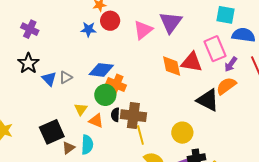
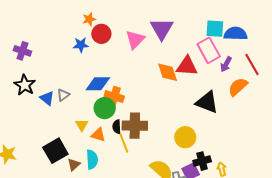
cyan square: (225, 15) -> (215, 29), moved
orange semicircle: (226, 86) -> (238, 87), moved
yellow line: (140, 135) -> (124, 143), moved

